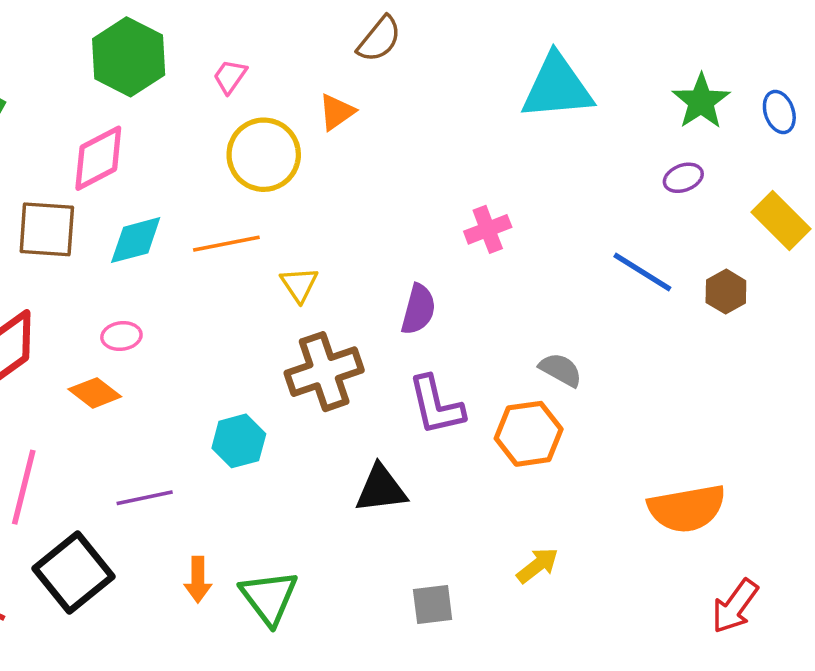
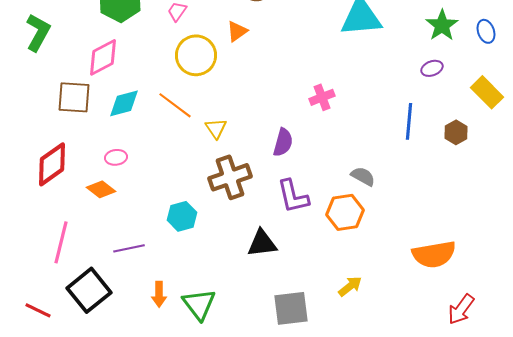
orange line: (226, 244) -> (175, 105), turned 48
blue line: (642, 272) -> (409, 121), turned 63
gray square: (433, 604) -> (291, 308), size x1.5

